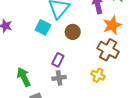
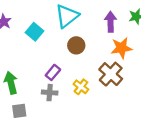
cyan square: (43, 27) -> (35, 32), moved
yellow cross: (98, 75) -> (81, 87), moved

